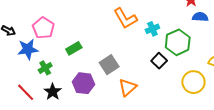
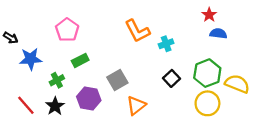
pink pentagon: (43, 28) -> (67, 30), moved
green hexagon: (178, 42) -> (207, 73), moved
green cross: (45, 68) -> (57, 80), moved

